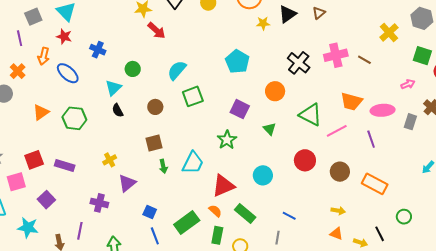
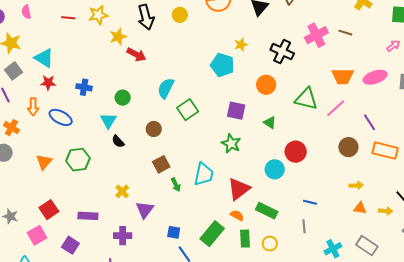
yellow star: (263, 23) -> (241, 45), moved
purple line: (371, 139) -> (370, 122), moved
red circle: (305, 160) -> (296, 152), moved
purple rectangle: (65, 165) -> (88, 216), moved

